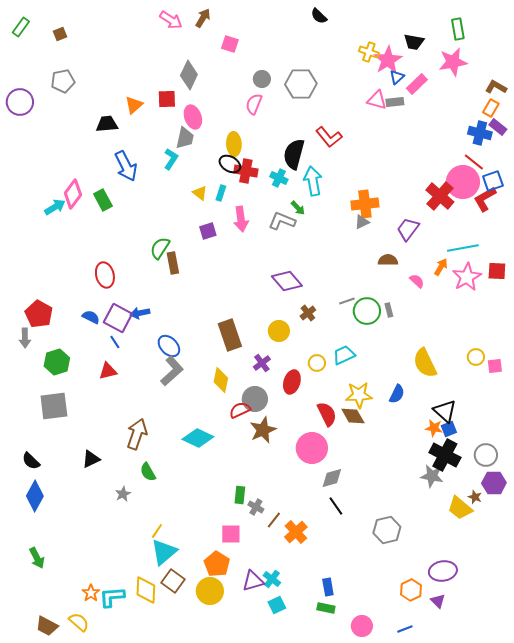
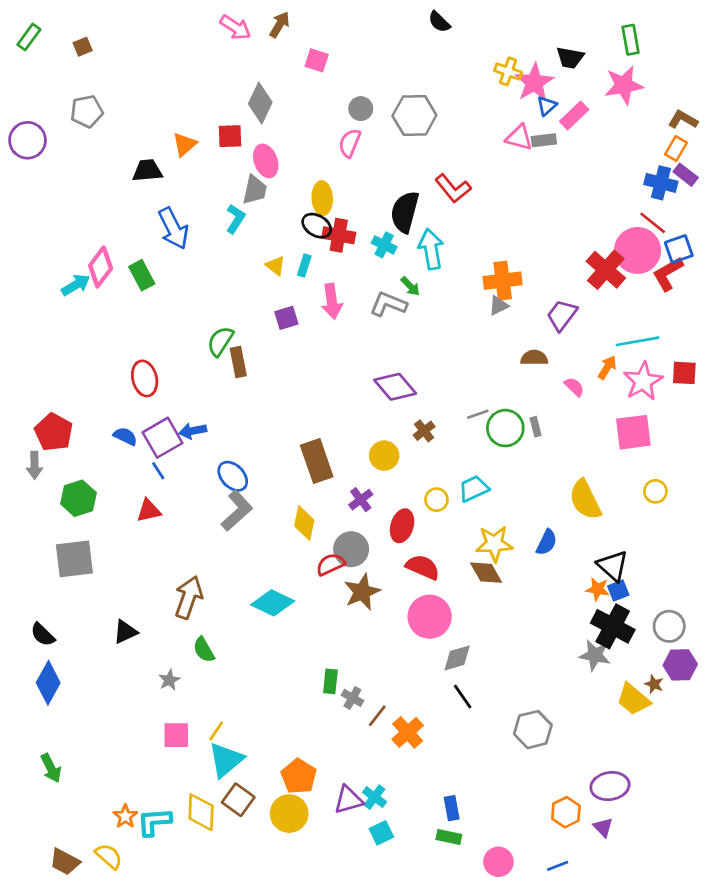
purple square: (118, 318) -> (162, 438), turned 32
pink square: (495, 366) -> (633, 432), moved, size x1.8
red semicircle: (327, 414) -> (423, 567), moved, turned -40
pink square: (231, 534) -> (176, 735), moved

